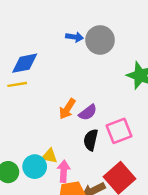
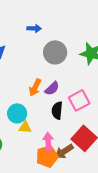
gray circle: (100, 40) -> (55, 52), moved
cyan circle: (35, 167) -> (17, 113), moved
pink arrow: (64, 171) -> (48, 141), moved

